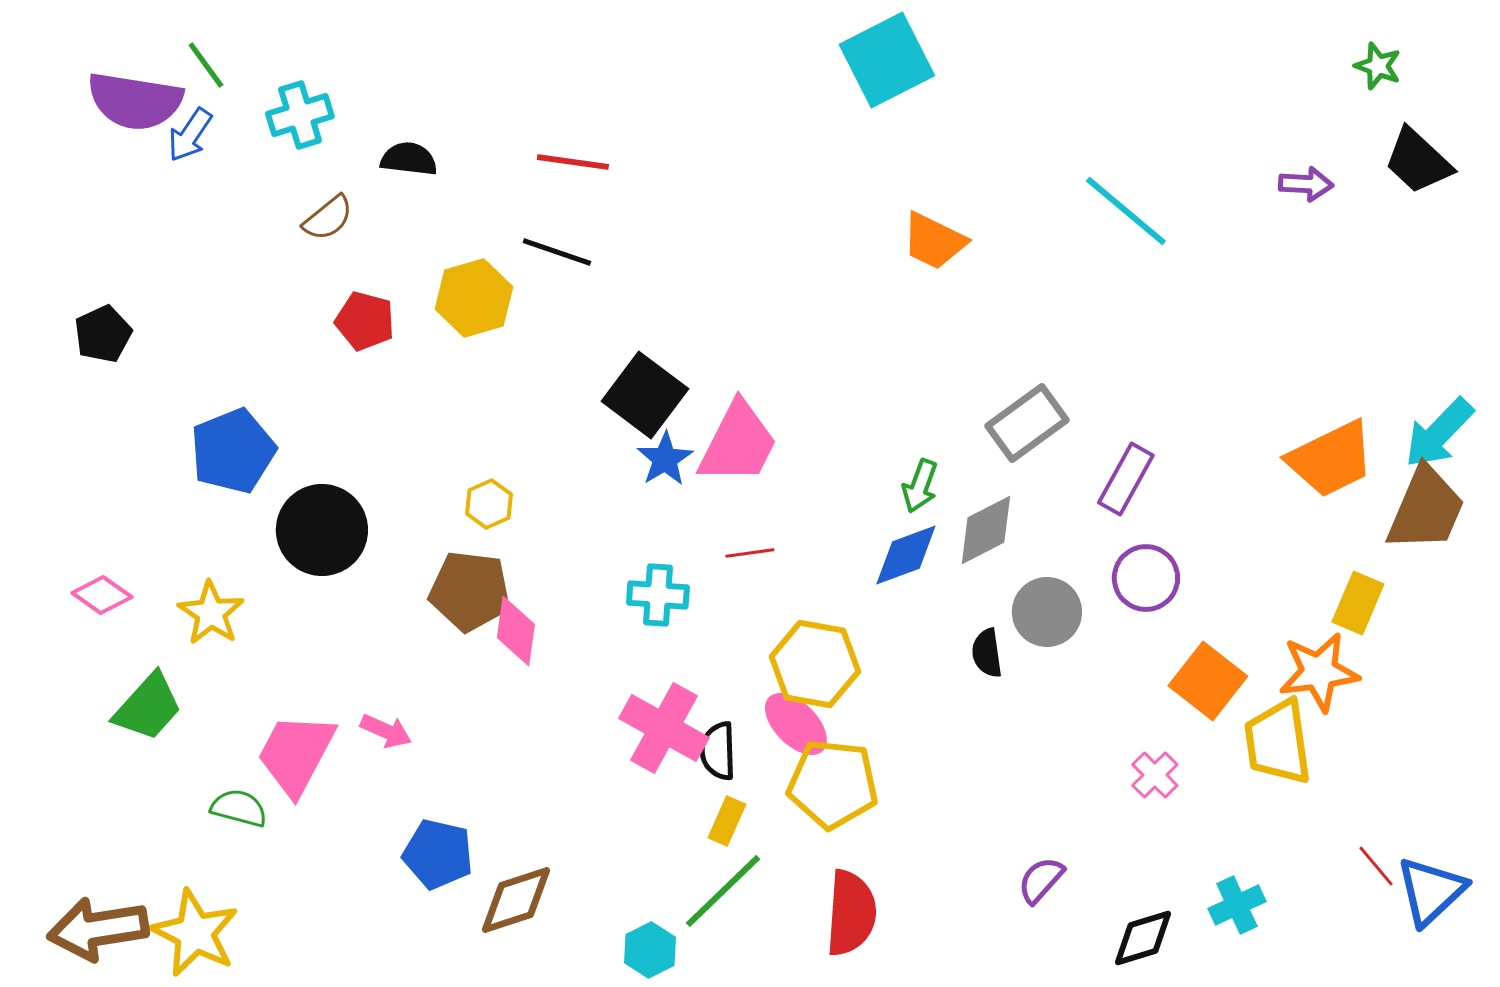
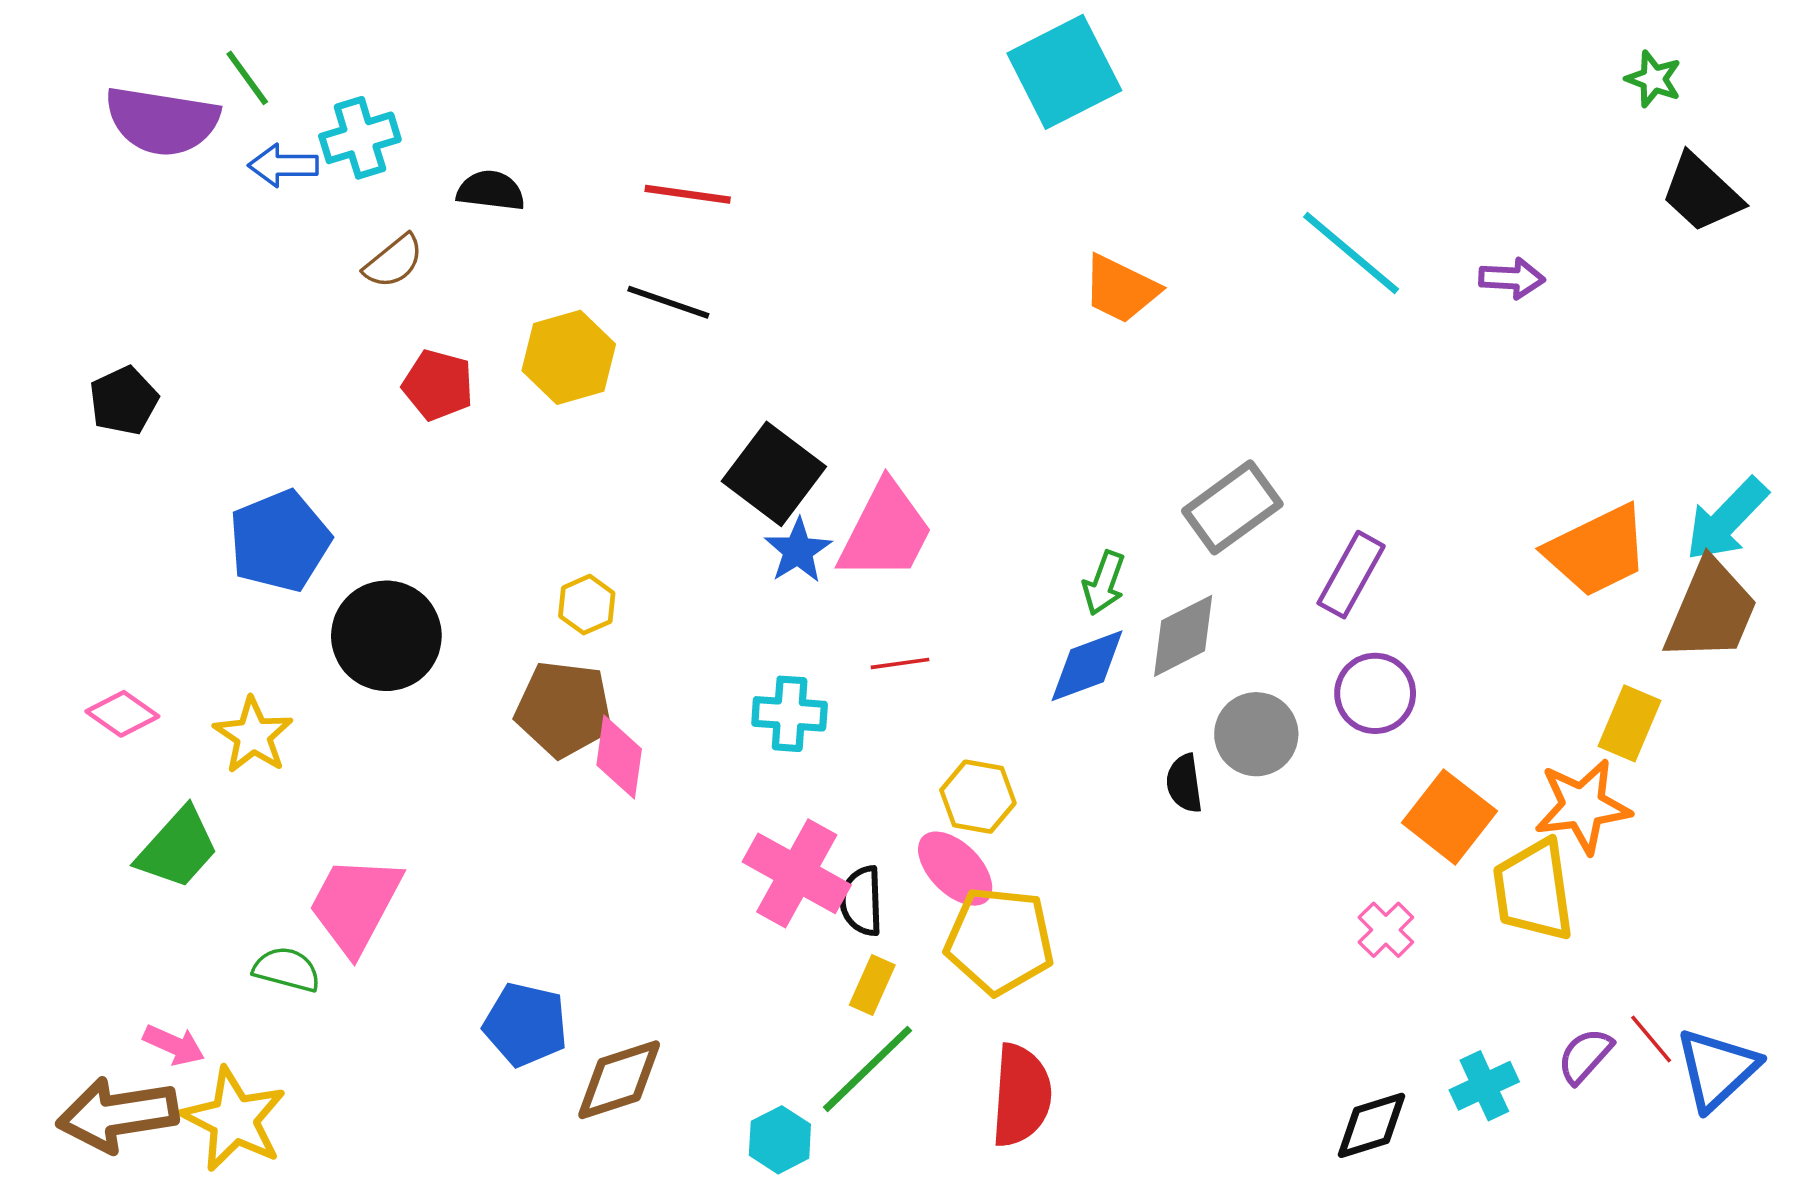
blue arrow: (190, 135) -> (283, 165), moved, turned 56
purple arrow: (1306, 184) -> (1512, 278), moved
yellow hexagon: (815, 664) -> (978, 797), size x0.7
pink arrow: (386, 731) -> (174, 1045), moved
purple semicircle: (1041, 880) -> (1585, 1056), moved

